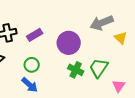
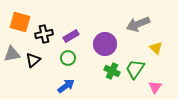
yellow triangle: (121, 38) -> (156, 48), moved
green circle: (32, 65) -> (68, 58), moved
blue arrow: (30, 85) -> (66, 86), turned -78

